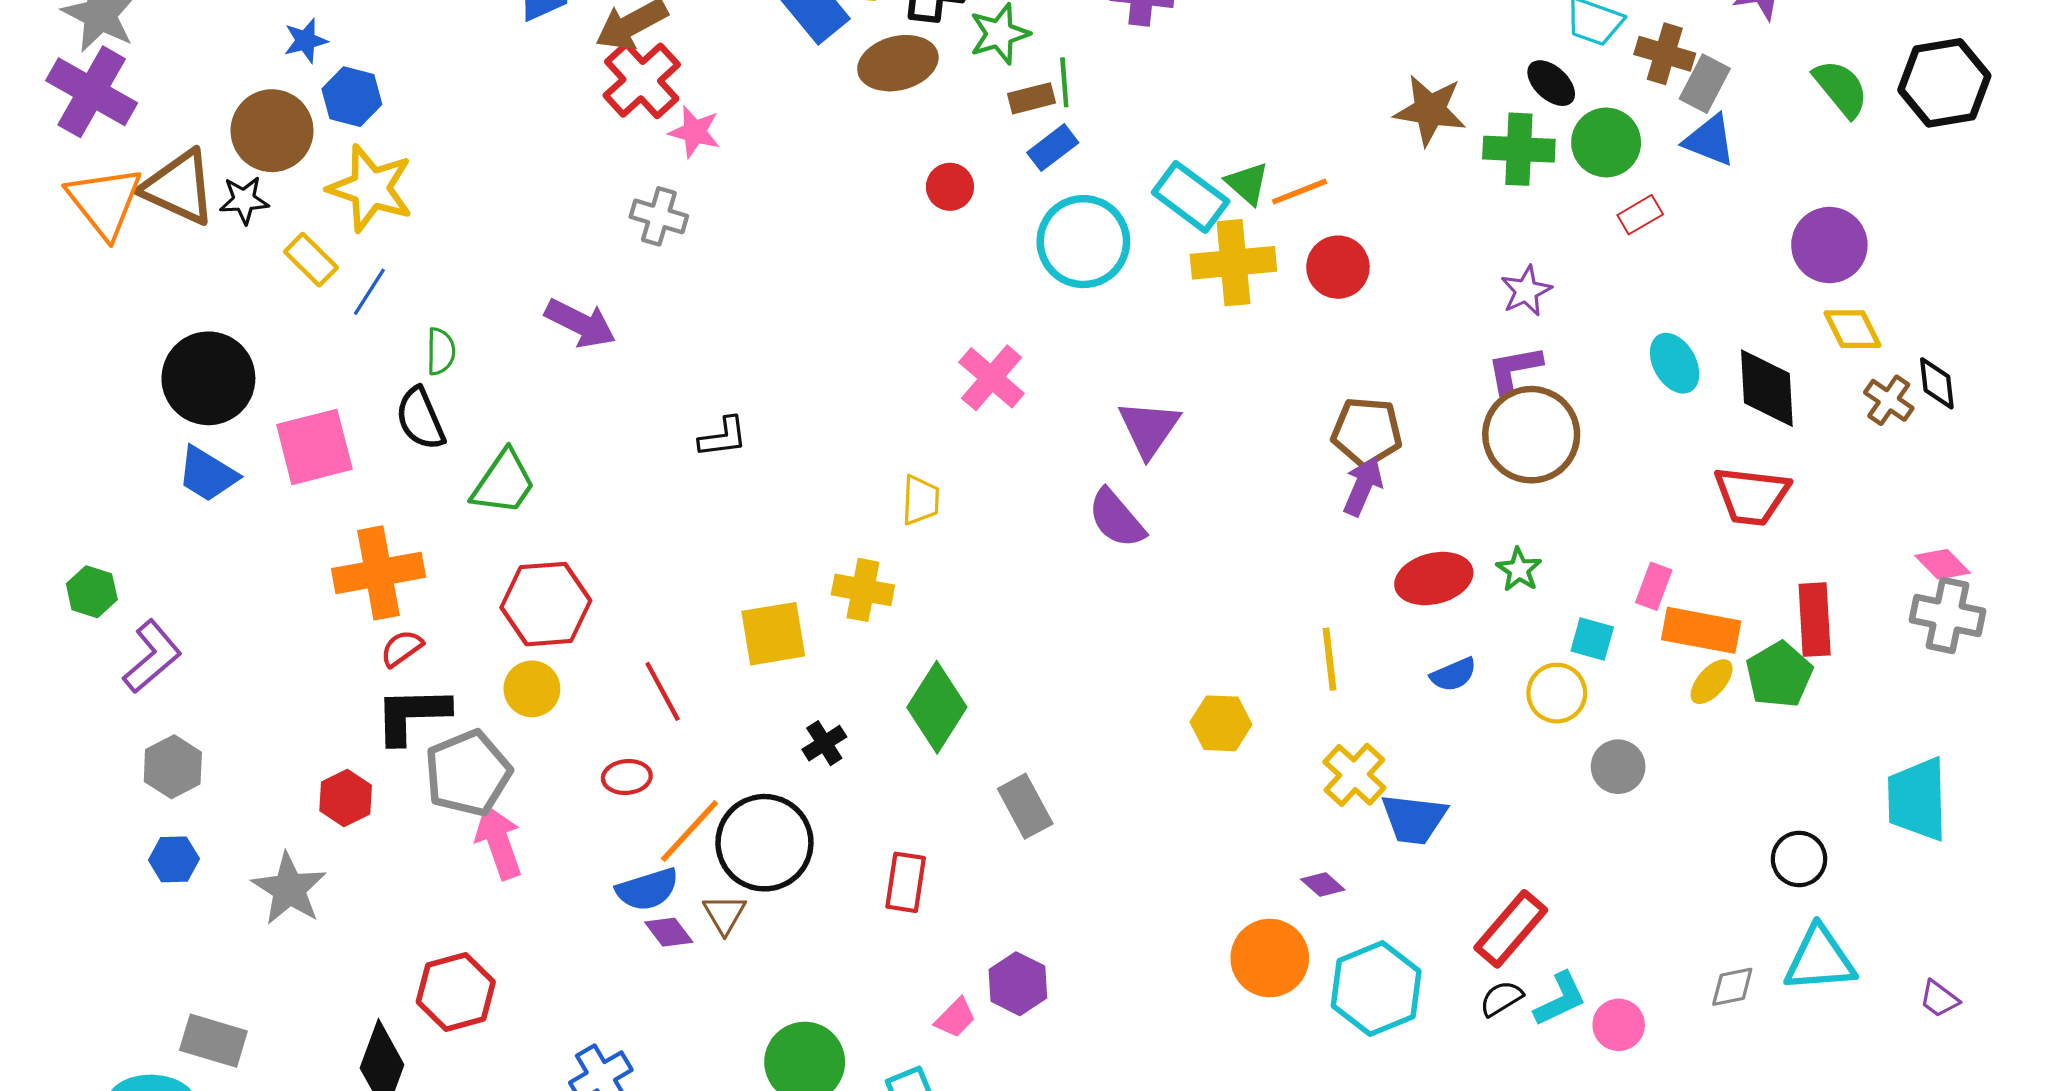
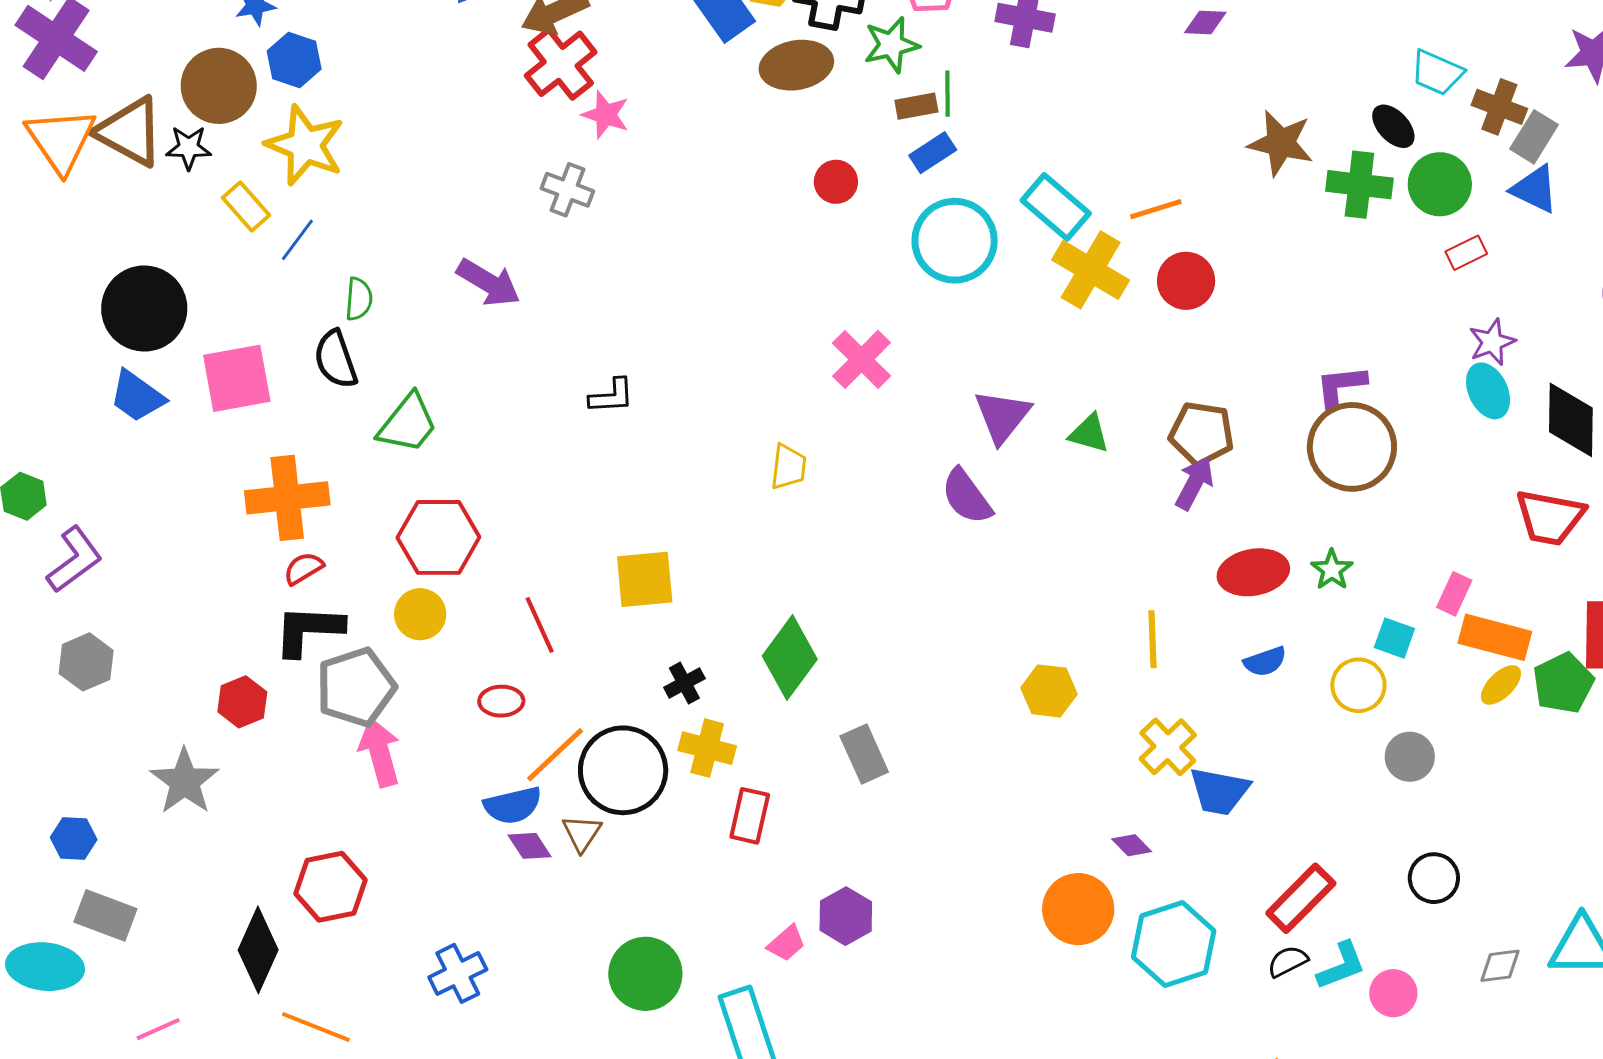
green triangle: (1247, 183) -> (1089, 433), moved, turned -30
yellow cross: (1233, 263) -> (1091, 270), turned 32
purple star: (1526, 291) -> (1492, 342), moved
yellow cross: (863, 590) -> (707, 748), moved
blue hexagon: (174, 859) -> (74, 839), moved
black circle: (1799, 859) -> (1434, 878), moved

